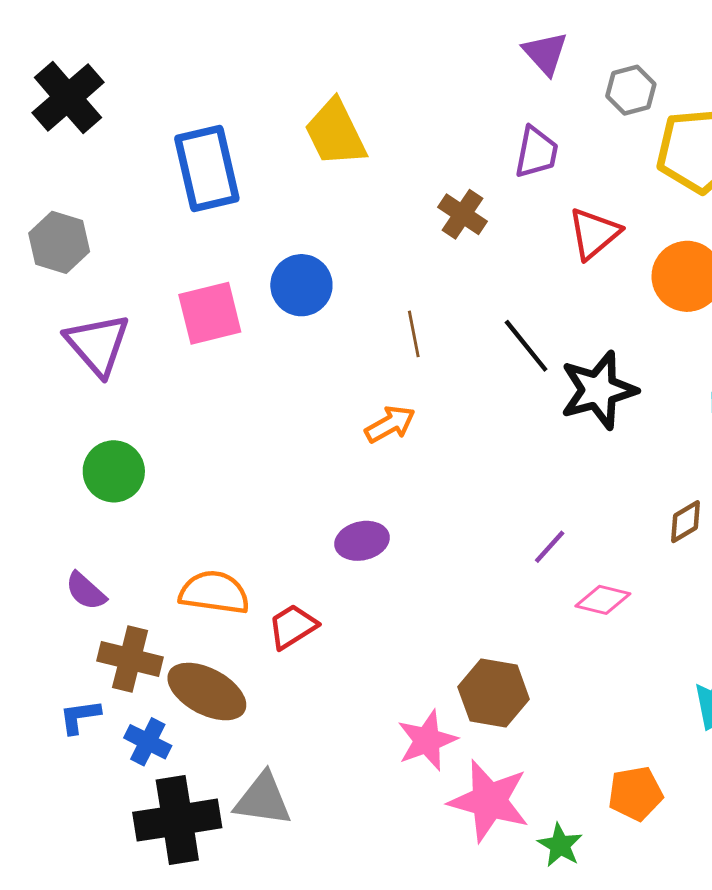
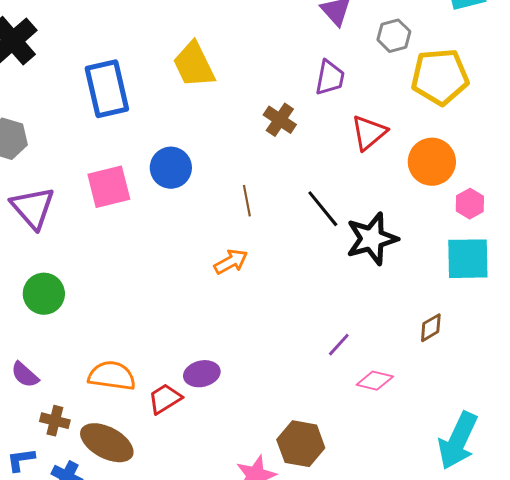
purple ellipse: (362, 541) -> (202, 374), moved
brown cross: (130, 659) -> (55, 421), size x0.7

